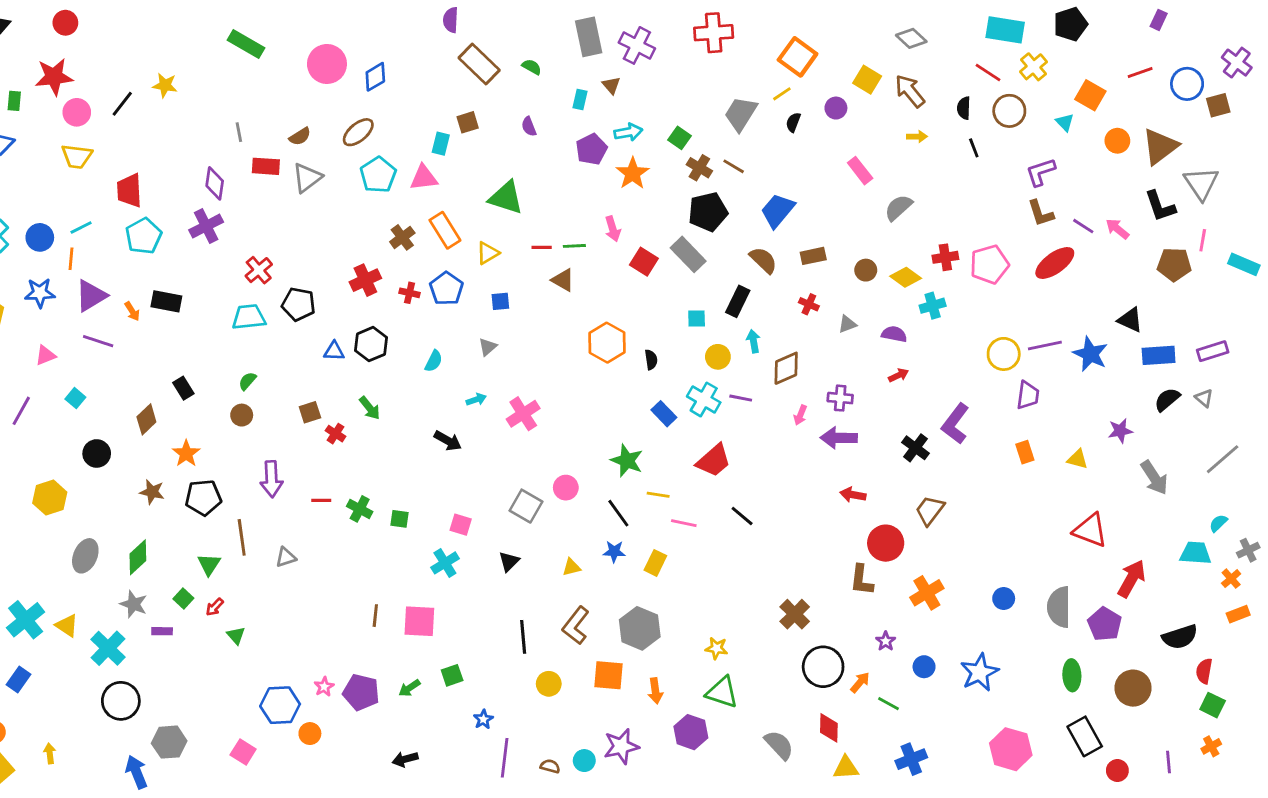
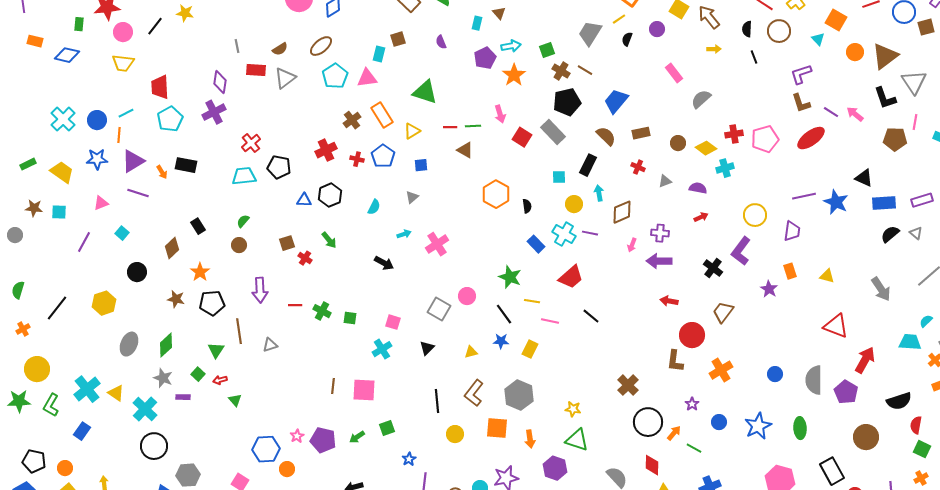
green square: (680, 138) -> (547, 50), turned 35
yellow circle: (1004, 354) -> (755, 215), moved
purple star: (1120, 431) -> (769, 289), moved, turned -30
red arrow: (215, 607) -> (220, 380), turned 32
green ellipse: (1072, 675) -> (800, 428), moved

